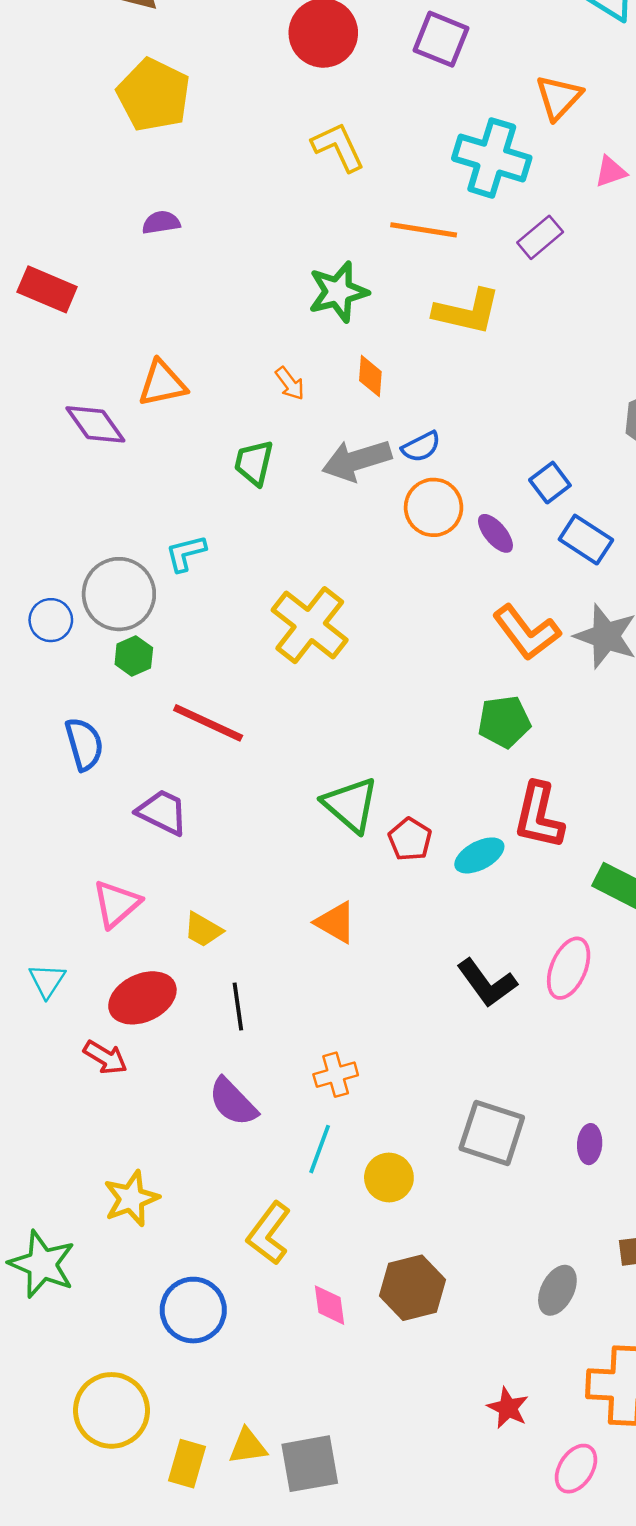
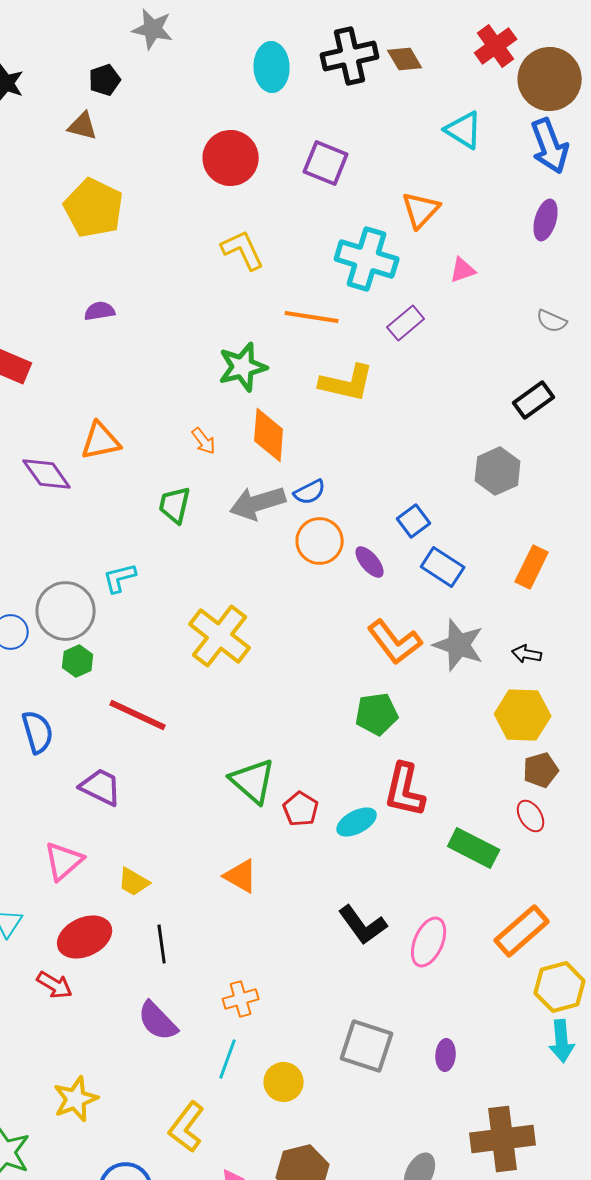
orange diamond: (370, 376) -> (269, 435), size x1.6
pink ellipse: (569, 968) -> (429, 942), moved

